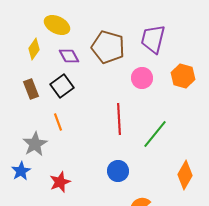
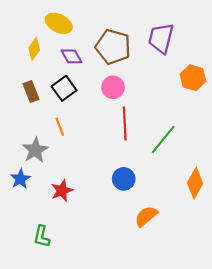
pink circle: (142, 78) -> (113, 87), moved

